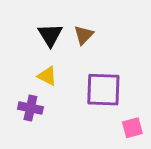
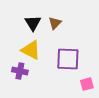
yellow triangle: (47, 76) -> (31, 50), size x1.5

